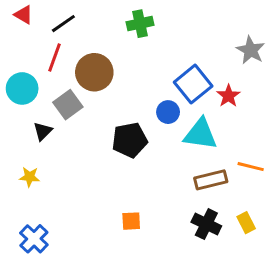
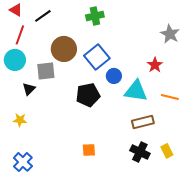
red line: (55, 57) -> (20, 35), moved
blue square: (193, 84) -> (97, 57), moved
gray square: (68, 105) -> (46, 71), turned 30
orange line: (251, 167) -> (170, 97), moved

